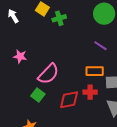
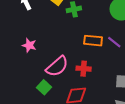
orange rectangle: (95, 71) -> (93, 41), moved
red cross: (90, 92) -> (84, 69), moved

